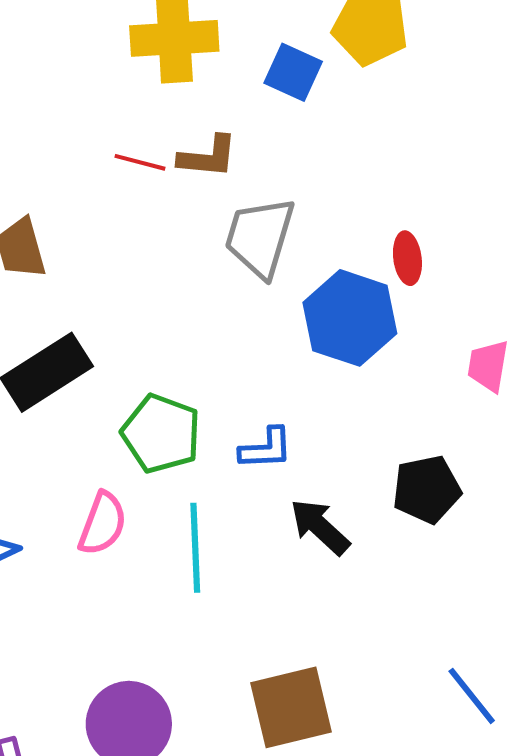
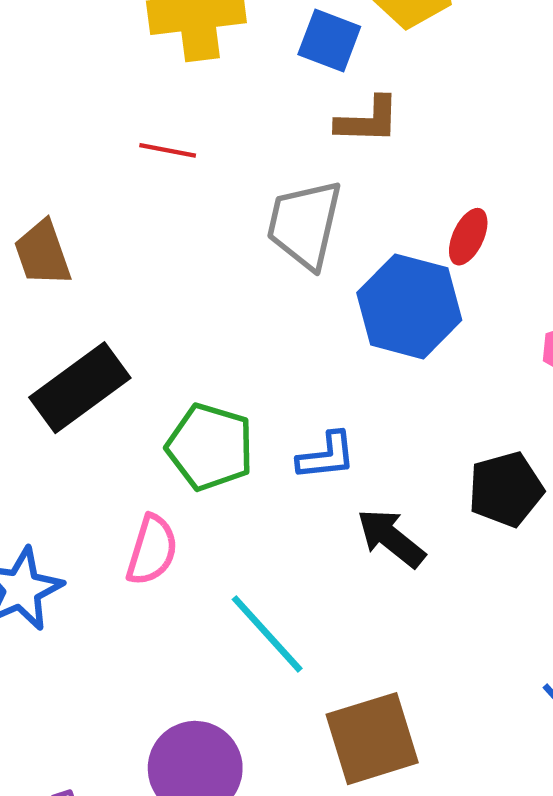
brown L-shape: (208, 157) -> (368, 120), moved
red ellipse: (407, 258) -> (468, 237), turned 36
cyan line: (195, 548) -> (267, 634), moved, turned -36

